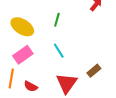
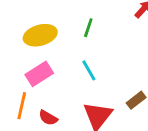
yellow ellipse: (22, 27) -> (40, 35), turned -50

